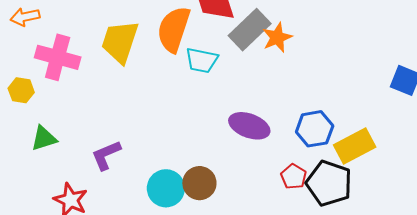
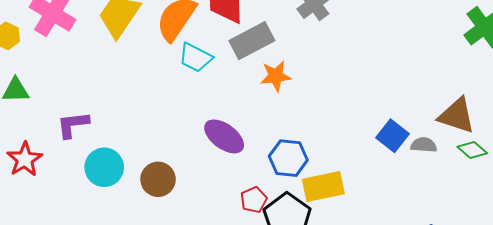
orange star: (277, 38) -> (276, 76), moved
cyan circle: (166, 188) -> (104, 167), moved

